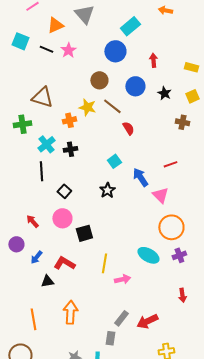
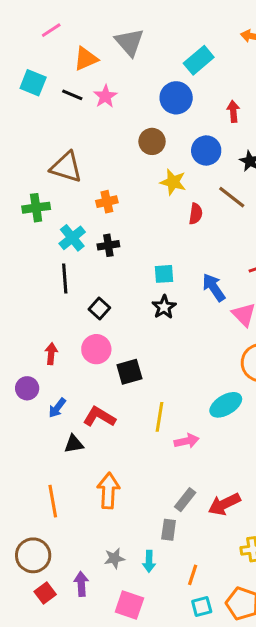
brown line: (112, 106) -> (232, 197), moved
yellow star: (87, 107) -> (173, 182), moved
red semicircle: (128, 128) -> (196, 214), turned 40
cyan square: (114, 161) -> (164, 274), moved, turned 32
red arrow: (32, 221) -> (51, 354), turned 48
cyan ellipse: (148, 255) -> (226, 405), turned -60

